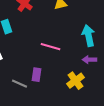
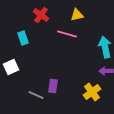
pink line: (50, 47) -> (67, 34), moved

